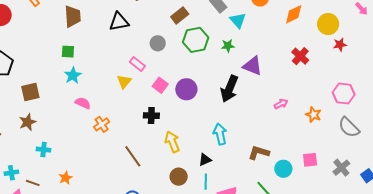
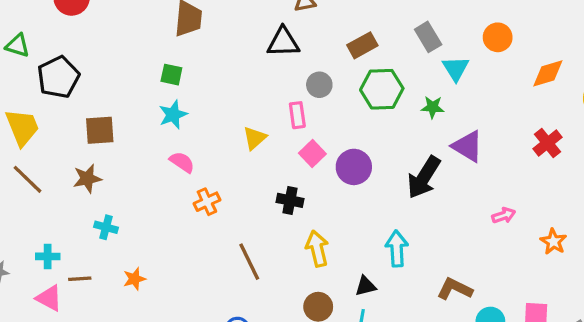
black triangle: (119, 22) -> (283, 42), moved
pink rectangle: (137, 64) -> (297, 115), moved, turned 35
brown line: (33, 183) -> (80, 279), turned -32

